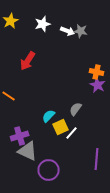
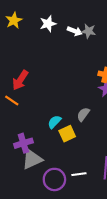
red arrow: (28, 61) -> (20, 80), moved
white line: (72, 133) -> (79, 174), moved, turned 40
gray triangle: (28, 151) -> (32, 159), turned -50

